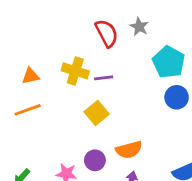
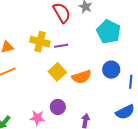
blue circle: (177, 97) -> (111, 70), moved
orange semicircle: (129, 150) -> (82, 77), moved

